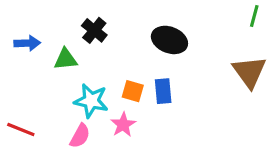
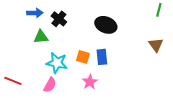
blue arrow: (27, 43) -> (35, 13), moved
brown triangle: (249, 72) -> (156, 45), size x0.7
pink star: (123, 125) -> (90, 82), moved

